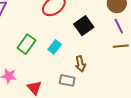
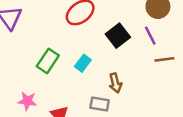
purple line: (119, 26) -> (150, 36), moved

